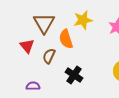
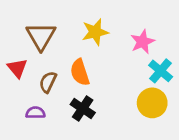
orange semicircle: (66, 39) -> (80, 72), moved
purple semicircle: (33, 86) -> (35, 113), moved

